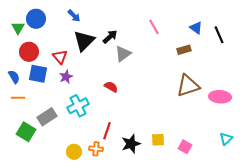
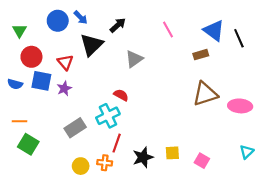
blue circle: (36, 19) -> (58, 21), moved
blue triangle: (196, 28) -> (214, 31), size x1.5
black arrow: (110, 37) -> (118, 25), moved
blue semicircle: (14, 77) -> (15, 84), turned 136
purple star: (66, 77) -> (64, 88), moved
orange line: (18, 98) -> (19, 121), moved
cyan cross: (78, 106) -> (108, 116), moved
gray rectangle: (47, 117) -> (75, 128), moved

